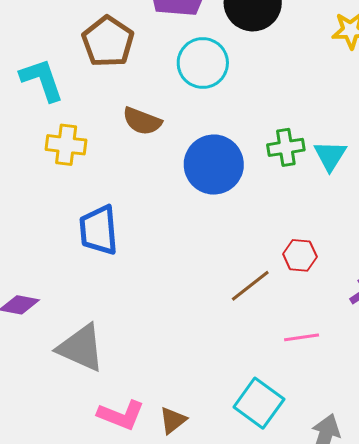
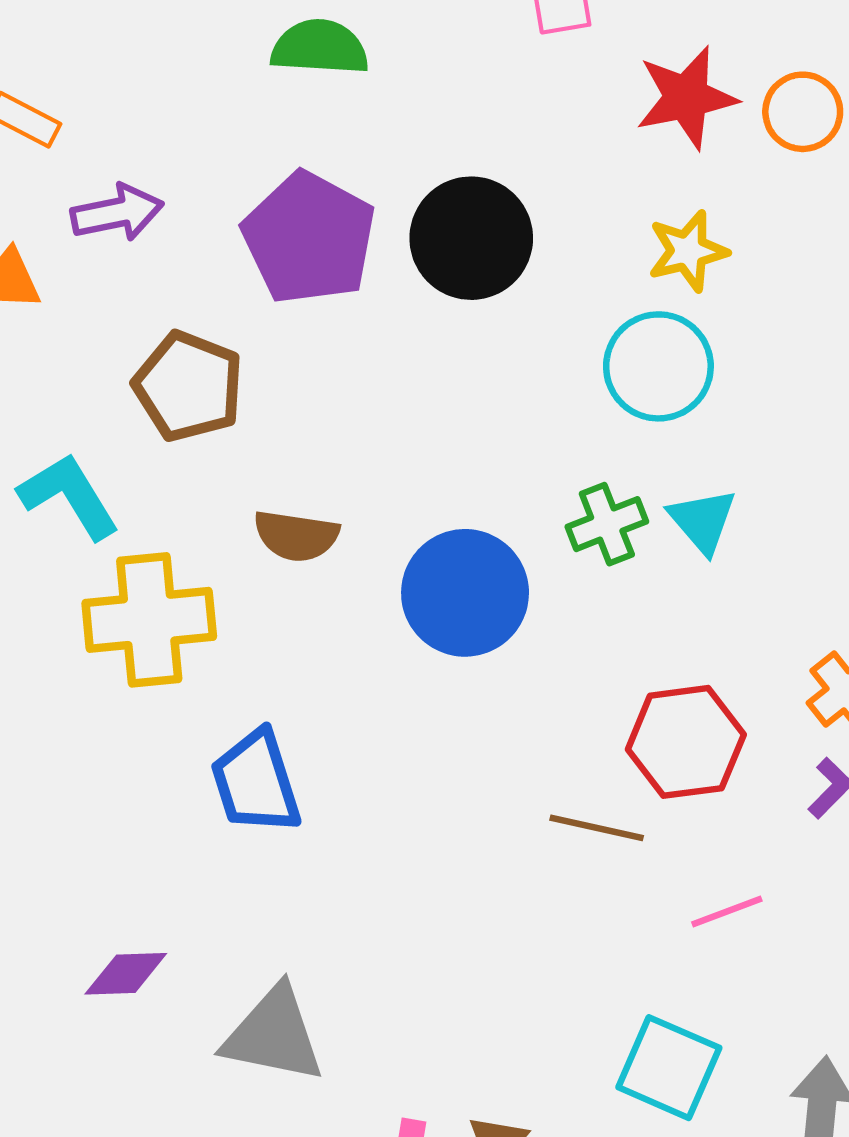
cyan circle: (203, 63) -> (658, 366), moved
yellow cross: (66, 145) -> (149, 620), size x1.5
red hexagon: (300, 255) -> (686, 742), size x1.6
brown line: (250, 286) -> (597, 828), turned 63

